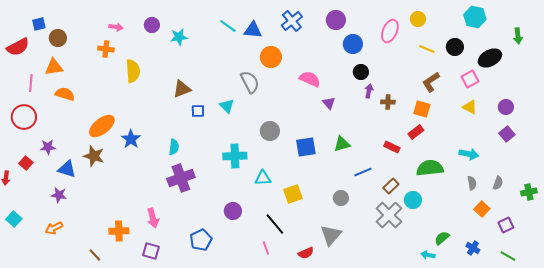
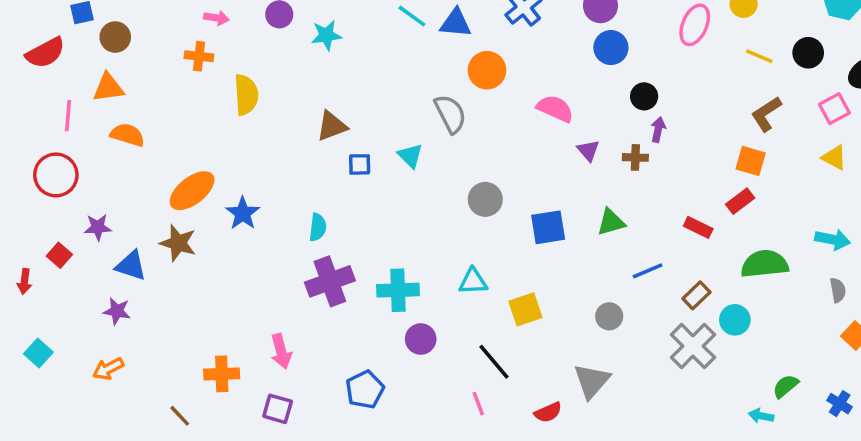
blue circle: (353, 44) -> (611, 48), moved
brown cross: (388, 102) -> (635, 157), moved
cyan cross: (235, 156) -> (398, 290), moved

